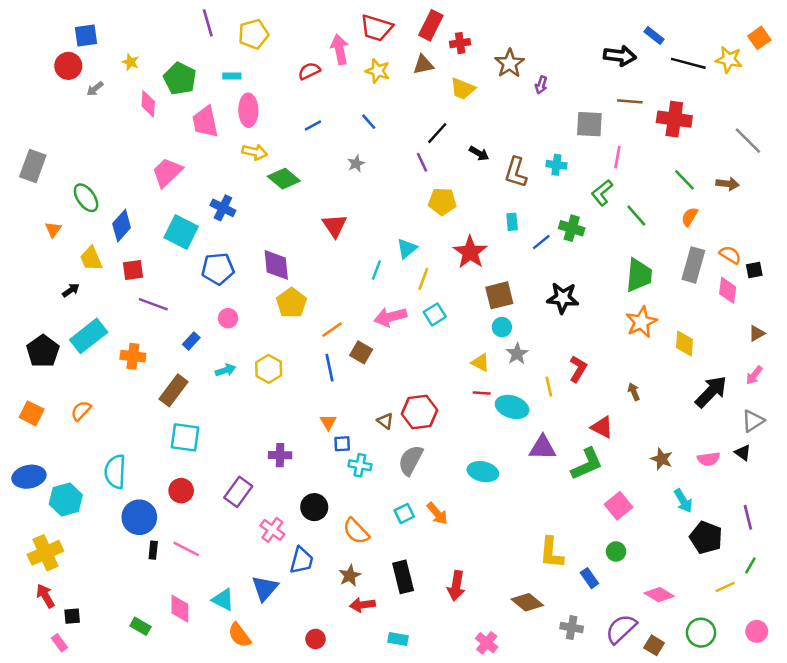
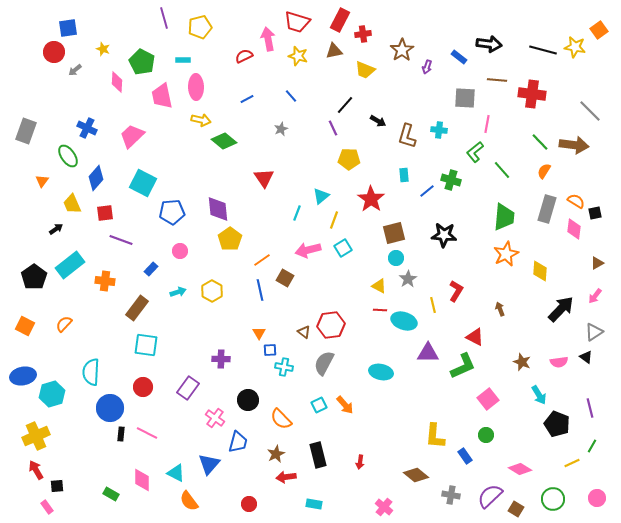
blue rectangle: (654, 35) -> (459, 57), moved
brown arrow: (728, 184) -> (574, 145), size x1.6
blue cross: (223, 208) -> (87, 128), moved
red arrow: (456, 586) -> (360, 462), size x0.6

